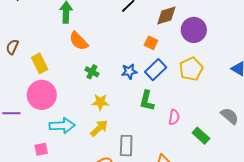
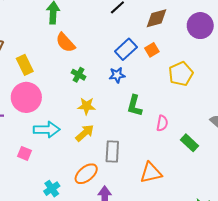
purple circle: (194, 30) -> (200, 26), moved
orange square: (151, 43) -> (152, 50), moved, turned 32
blue rectangle: (156, 70) -> (126, 49), moved
pink square: (41, 149) -> (24, 153), turned 32

